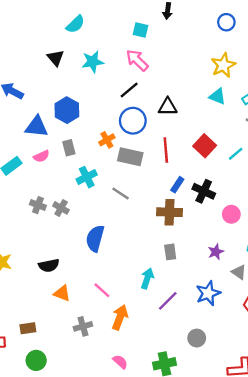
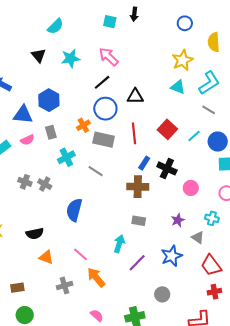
cyan square: (140, 30) -> (110, 22), moved
gray rectangle: (170, 252) -> (139, 221), turned -72
orange arrow: (120, 317) -> (96, 277), turned -60

